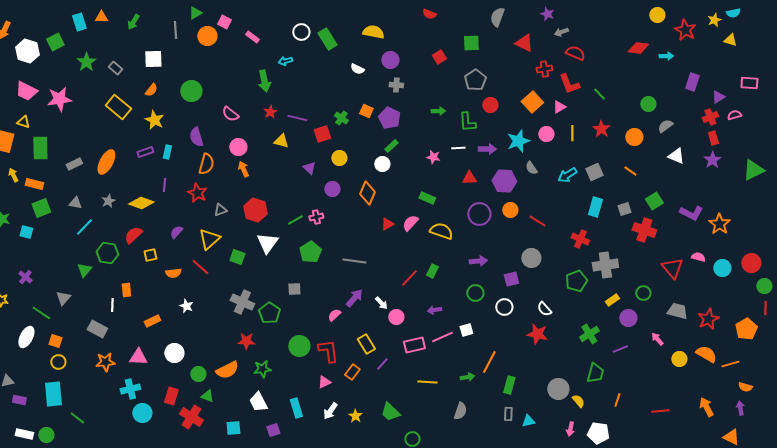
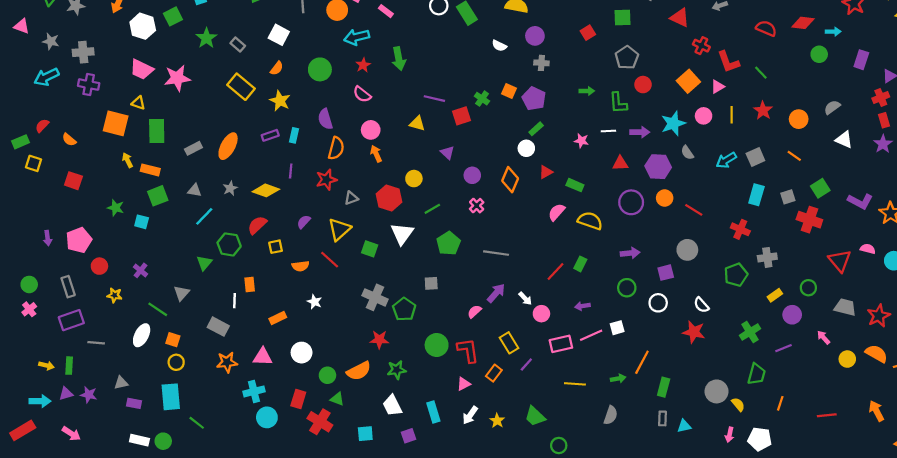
red semicircle: (575, 53) -> (766, 28), moved
white square: (153, 59) -> (279, 35), turned 30
cyan arrow: (285, 61) -> (357, 37), moved, size x1.6
red cross: (544, 69) -> (701, 46), turned 35
green circle: (648, 104) -> (819, 54), moved
red star: (270, 112) -> (363, 65), moved
yellow circle: (339, 158) -> (414, 179), moved
red star: (197, 193) -> (326, 180), turned 30
pink cross: (316, 217) -> (477, 206), moved, turned -32
red triangle: (387, 224) -> (546, 172), moved
gray cross: (605, 265) -> (767, 257), size x0.7

